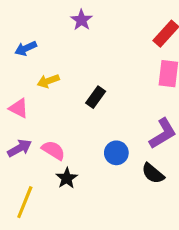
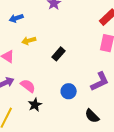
black semicircle: (153, 173) -> (92, 116), moved

